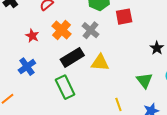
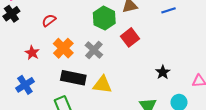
red square: (124, 17) -> (130, 37), turned -30
black rectangle: (72, 57) -> (73, 78), turned 40

